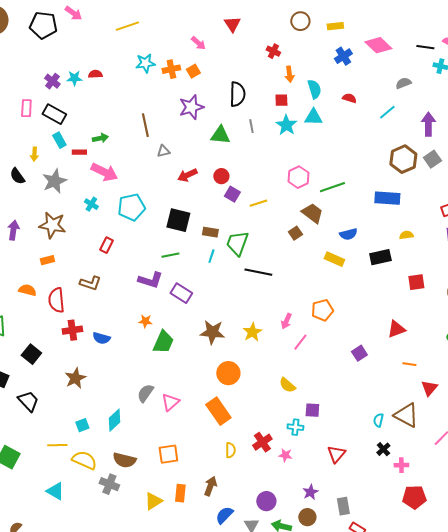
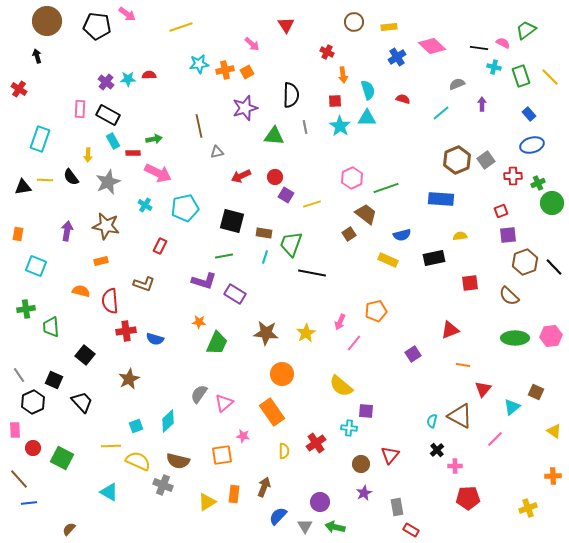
purple arrow: (428, 124) -> (482, 104), moved, size x0.6
yellow semicircle: (287, 385) -> (341, 386), size x1.4
pink star: (285, 455) -> (243, 436), moved
brown circle: (307, 517) -> (361, 464), moved

